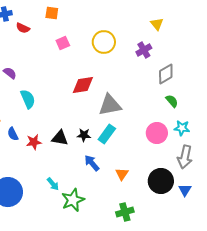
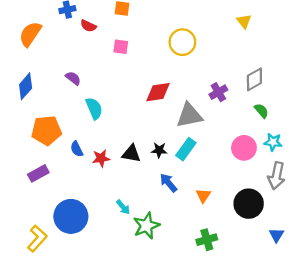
pink square: (63, 43) -> (121, 47), moved, turned 32
purple cross: (144, 50) -> (218, 92), moved
blue triangle: (185, 190) -> (277, 235), moved

